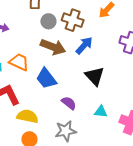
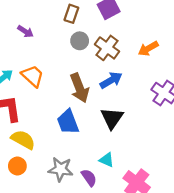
brown arrow: (53, 47) -> (79, 88), moved, turned 30
blue trapezoid: (46, 79) -> (68, 122), moved
purple semicircle: (69, 103) -> (89, 178), moved

